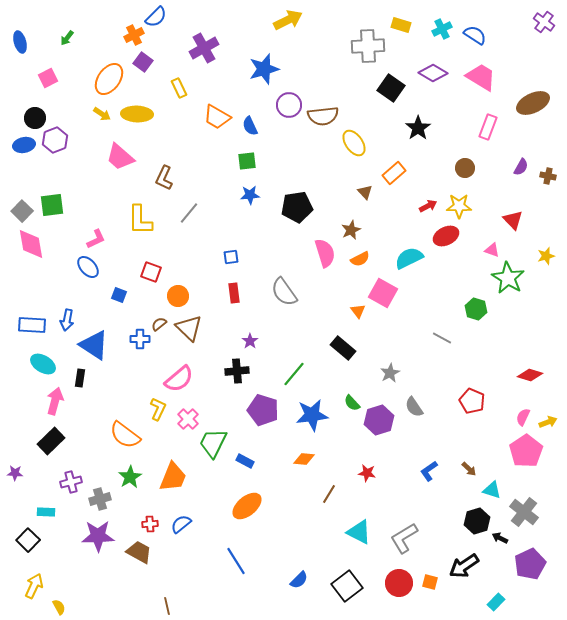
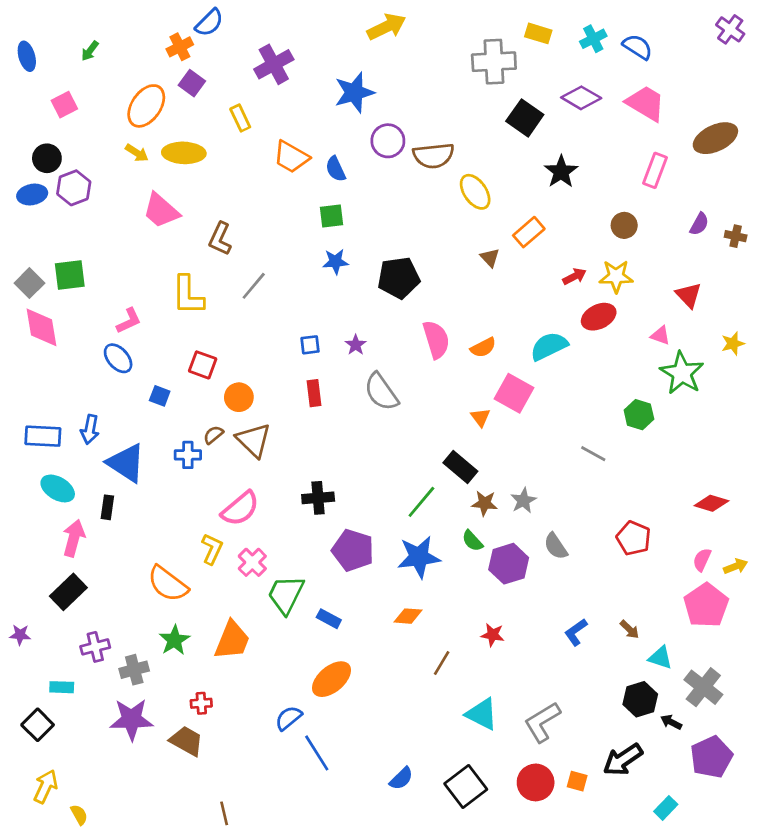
brown star: (351, 230) -> (485, 503), moved, turned 30
purple star: (250, 341) -> (356, 345), moved
green line: (294, 374) -> (421, 502), moved
blue semicircle: (181, 524) -> (289, 718), moved

